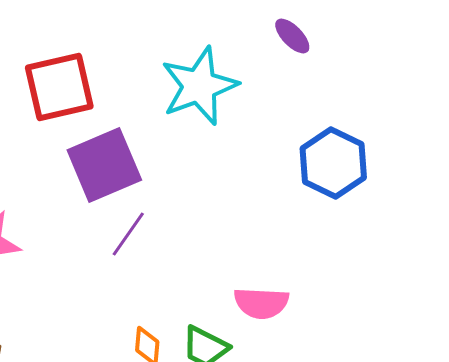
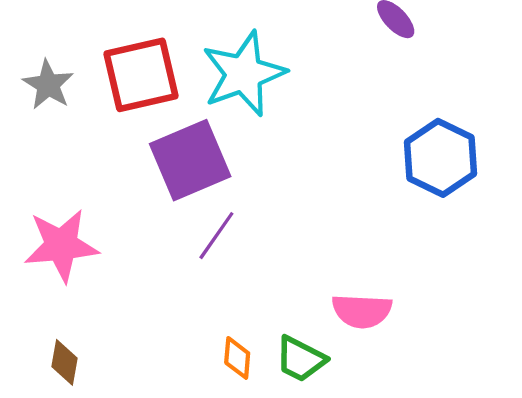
cyan star: (199, 86) -> (244, 74), moved

